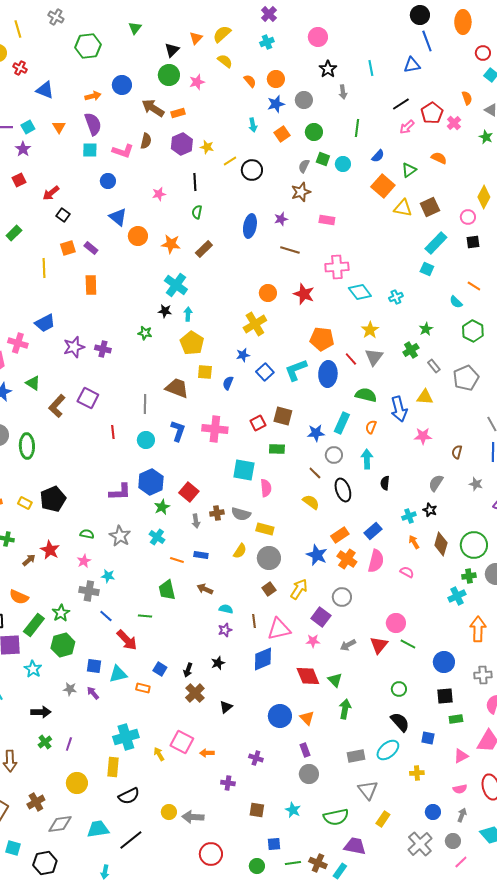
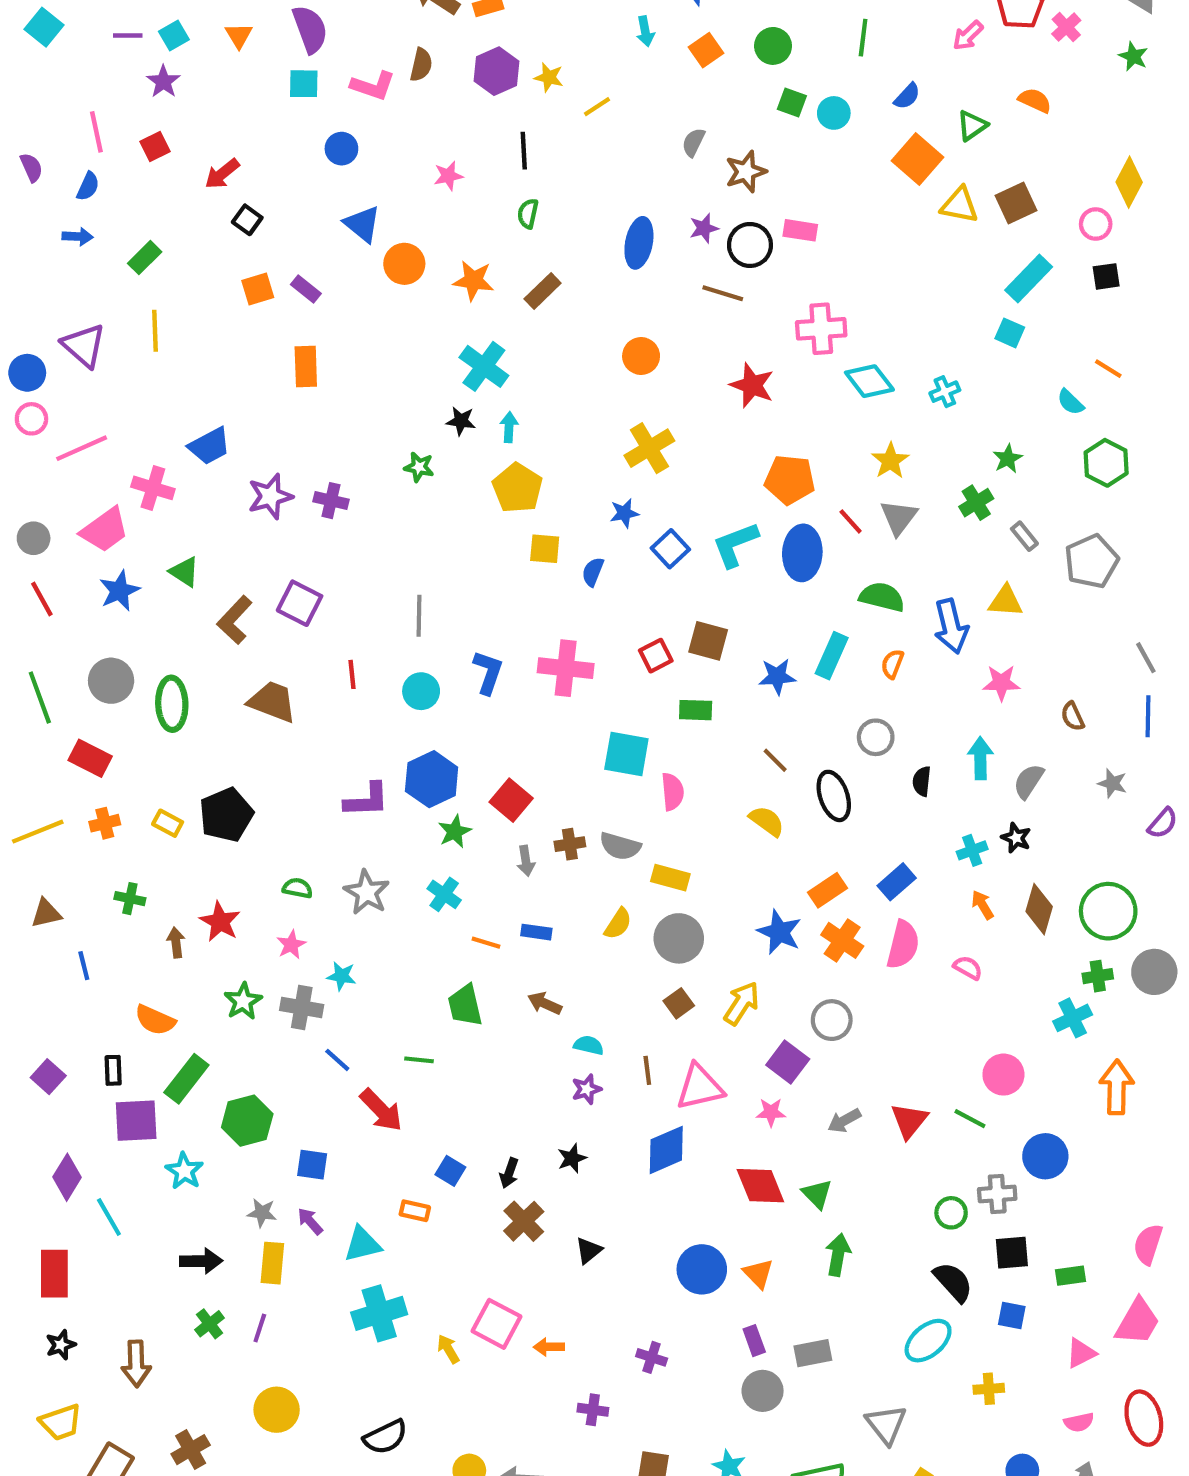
gray semicircle: (304, 166) -> (693, 142), moved
black circle: (252, 170) -> (750, 245), moved
yellow line: (44, 268) -> (155, 331), moved
orange circle: (268, 293) -> (641, 356), moved
brown trapezoid: (177, 388) -> (272, 702), moved
brown semicircle: (457, 452) -> (1073, 716), turned -40
gray circle: (334, 455) -> (876, 737), moved
cyan arrow: (367, 459) -> (980, 758), moved
brown arrow: (29, 560) -> (176, 943), turned -56
green star: (61, 613) -> (243, 1001), moved
pink circle: (396, 623) -> (1003, 1075), moved
cyan triangle: (118, 674) -> (362, 1244), moved
gray cross: (483, 675) -> (997, 1194), moved
black square: (445, 696) -> (1012, 1253), moved
gray rectangle: (356, 756) -> (813, 1353), moved
yellow rectangle: (113, 767) -> (272, 1263), moved

